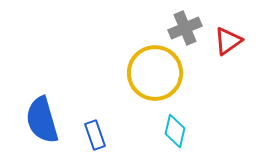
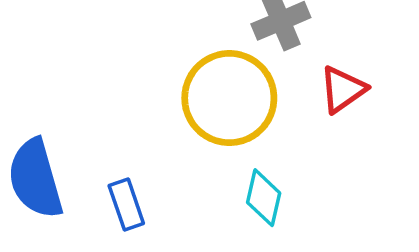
red triangle: (228, 41) -> (343, 89), moved

